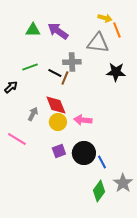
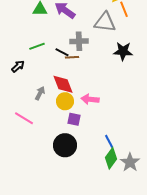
brown line: (65, 78) -> (72, 57), turned 64
purple square: (59, 151) -> (74, 119), moved, turned 32
black circle: (84, 153) -> (65, 145), moved
green diamond: (99, 191) -> (111, 158), moved

